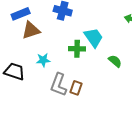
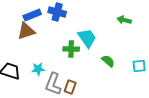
blue rectangle: (21, 14) -> (32, 15), moved
cyan star: (43, 60) -> (38, 69), moved

